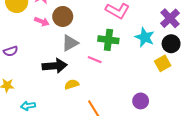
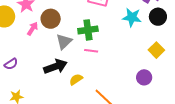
pink arrow: (42, 22) -> (33, 29), turned -64
green cross: (108, 40) -> (88, 30), moved
yellow square: (163, 63) -> (156, 50), moved

